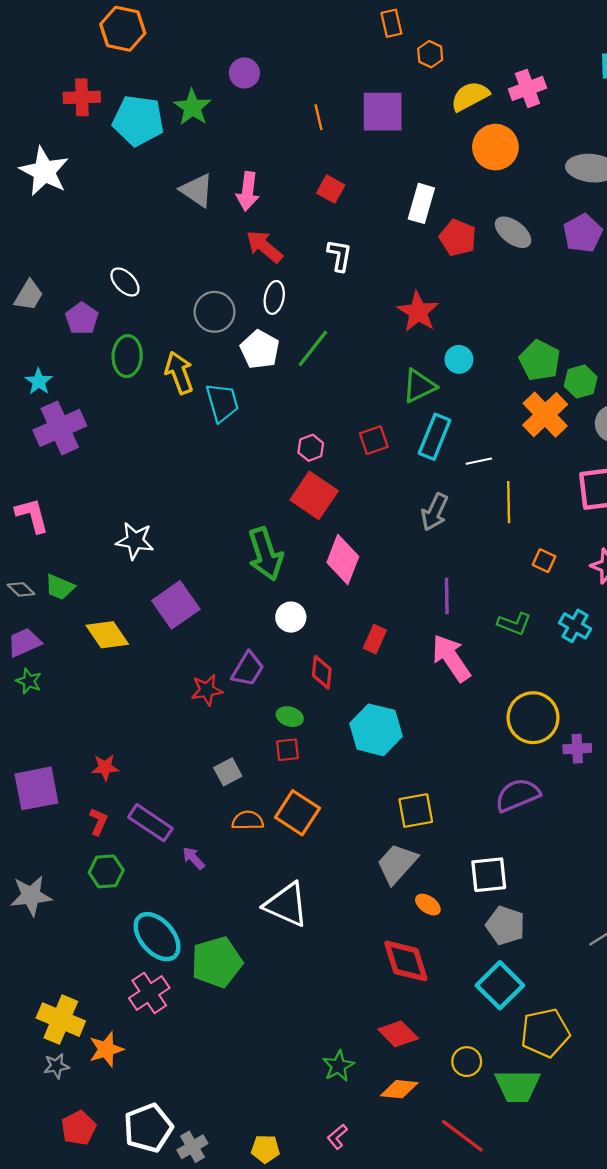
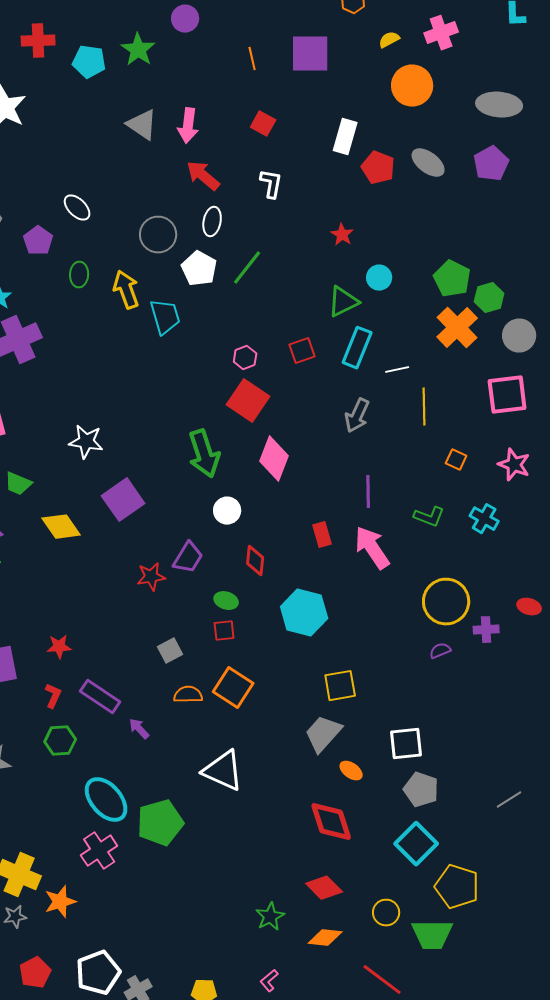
yellow semicircle: (470, 96) -> (389, 40), size x0.6
cyan pentagon: (138, 121) -> (89, 62), size x0.7
red star: (418, 312) -> (342, 235), size x0.6
green ellipse: (127, 356) -> (79, 275), size x0.7
red rectangle: (375, 639) -> (322, 535), moved, turned -40
purple semicircle: (518, 795) -> (440, 651), moved, size x0.5
yellow pentagon: (545, 1033) -> (457, 887), turned 30

